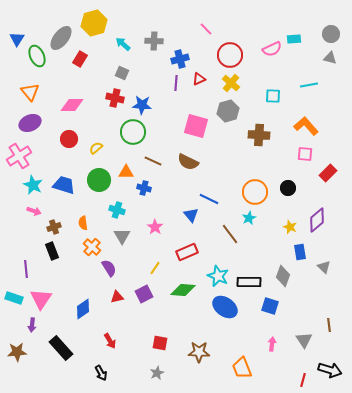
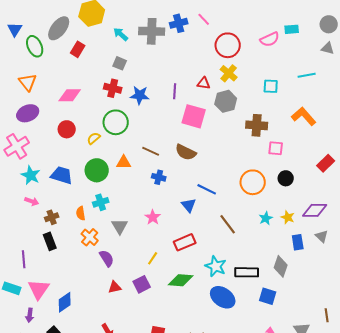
gray cross: (154, 41) -> (152, 31), size x1.4
blue cross: (180, 59) -> (179, 23), moved
red triangle: (199, 79) -> (204, 83), moved, turned 32
purple line: (176, 83) -> (175, 91), moved
green circle: (133, 132) -> (116, 122), moved
pink square: (305, 154) -> (276, 148), moved
blue cross: (144, 188) -> (159, 177), moved
cyan cross: (117, 210) -> (101, 202), moved, turned -35
cyan star: (249, 218) -> (266, 218), moved
purple diamond: (317, 220) -> (315, 210), turned 40
gray triangle: (324, 267) -> (322, 236), moved
blue diamond: (83, 309) -> (65, 302), moved

